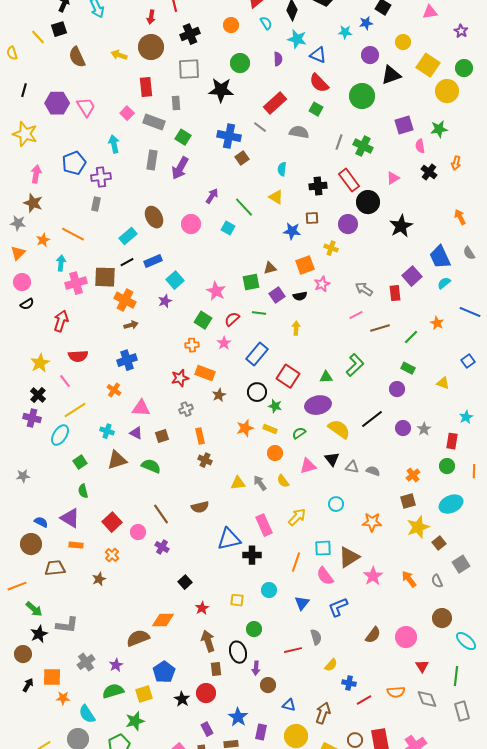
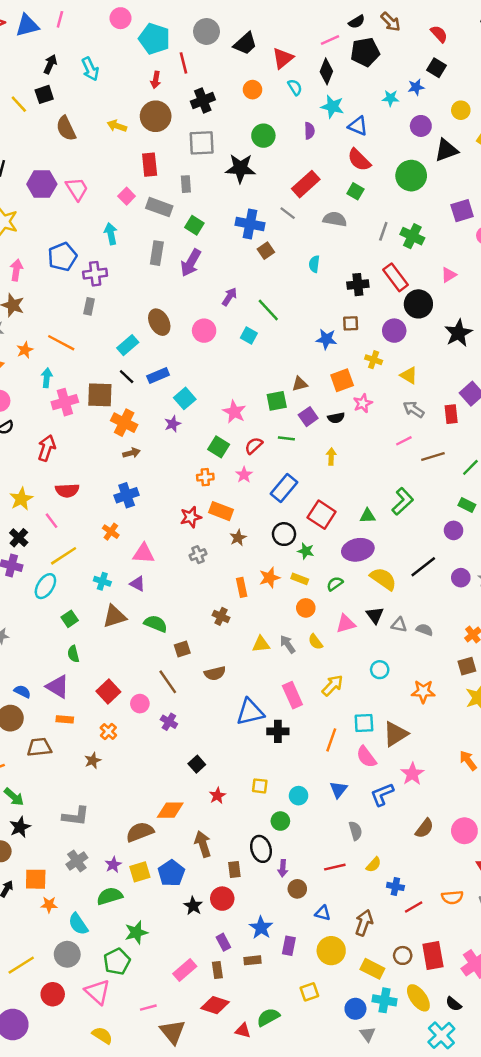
yellow triangle: (276, 197) -> (409, 375), moved
black line: (127, 262) -> (127, 377), turned 72
brown square: (162, 436) -> (182, 649), moved
orange rectangle: (200, 436) -> (242, 587), moved
pink star: (373, 576) -> (412, 774), moved
cyan circle: (269, 590) -> (299, 796), moved
gray L-shape: (67, 625) -> (76, 816), moved
brown arrow: (208, 641) -> (203, 844), moved
red line: (293, 650) -> (335, 867), moved
yellow square: (144, 694) -> (140, 872), moved

